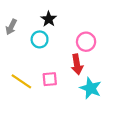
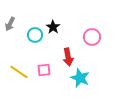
black star: (49, 19) -> (53, 27), moved
pink circle: (86, 42) -> (92, 37), moved

